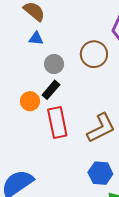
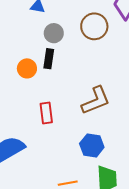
black rectangle: (51, 90) -> (49, 59), turned -36
red rectangle: (57, 122) -> (46, 113), moved, size x0.7

